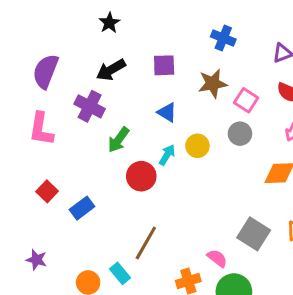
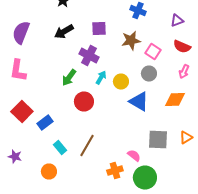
purple cross: (90, 106) -> (89, 56), moved
blue triangle: (167, 112) -> (139, 102), moved, size x1.5
cyan arrow: (167, 155) -> (101, 78), moved
red square: (47, 191) -> (22, 112), size x1.5
gray square: (254, 234) -> (158, 140), turned -30
cyan rectangle: (120, 273) -> (60, 148), moved

